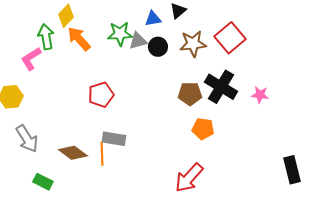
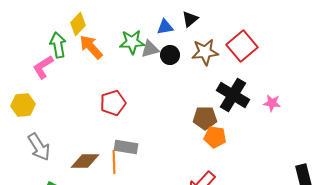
brown pentagon: (190, 94) -> (205, 118), moved
brown diamond: (73, 153) -> (85, 161), turned -36

